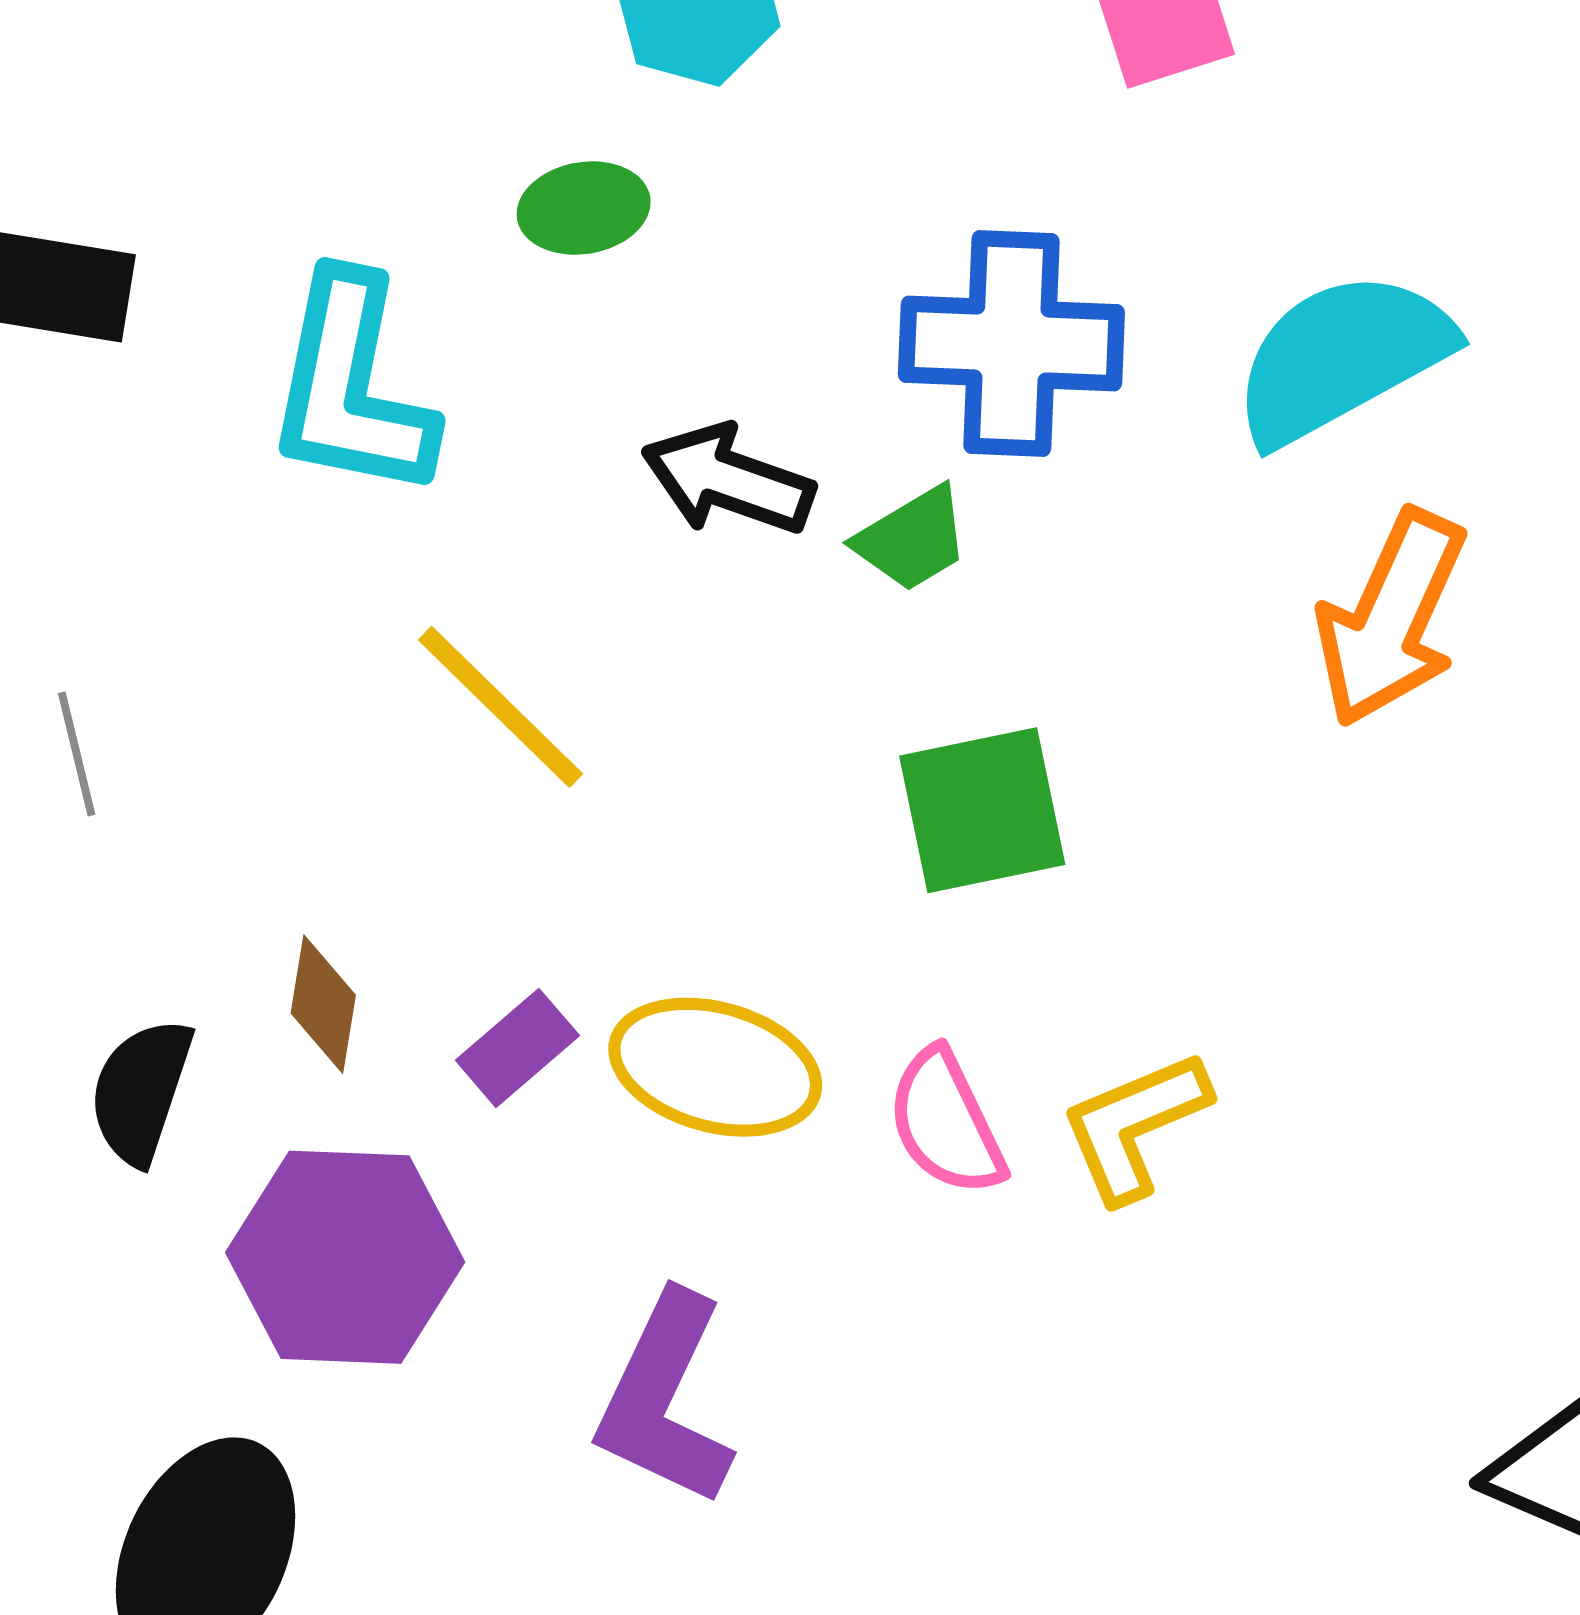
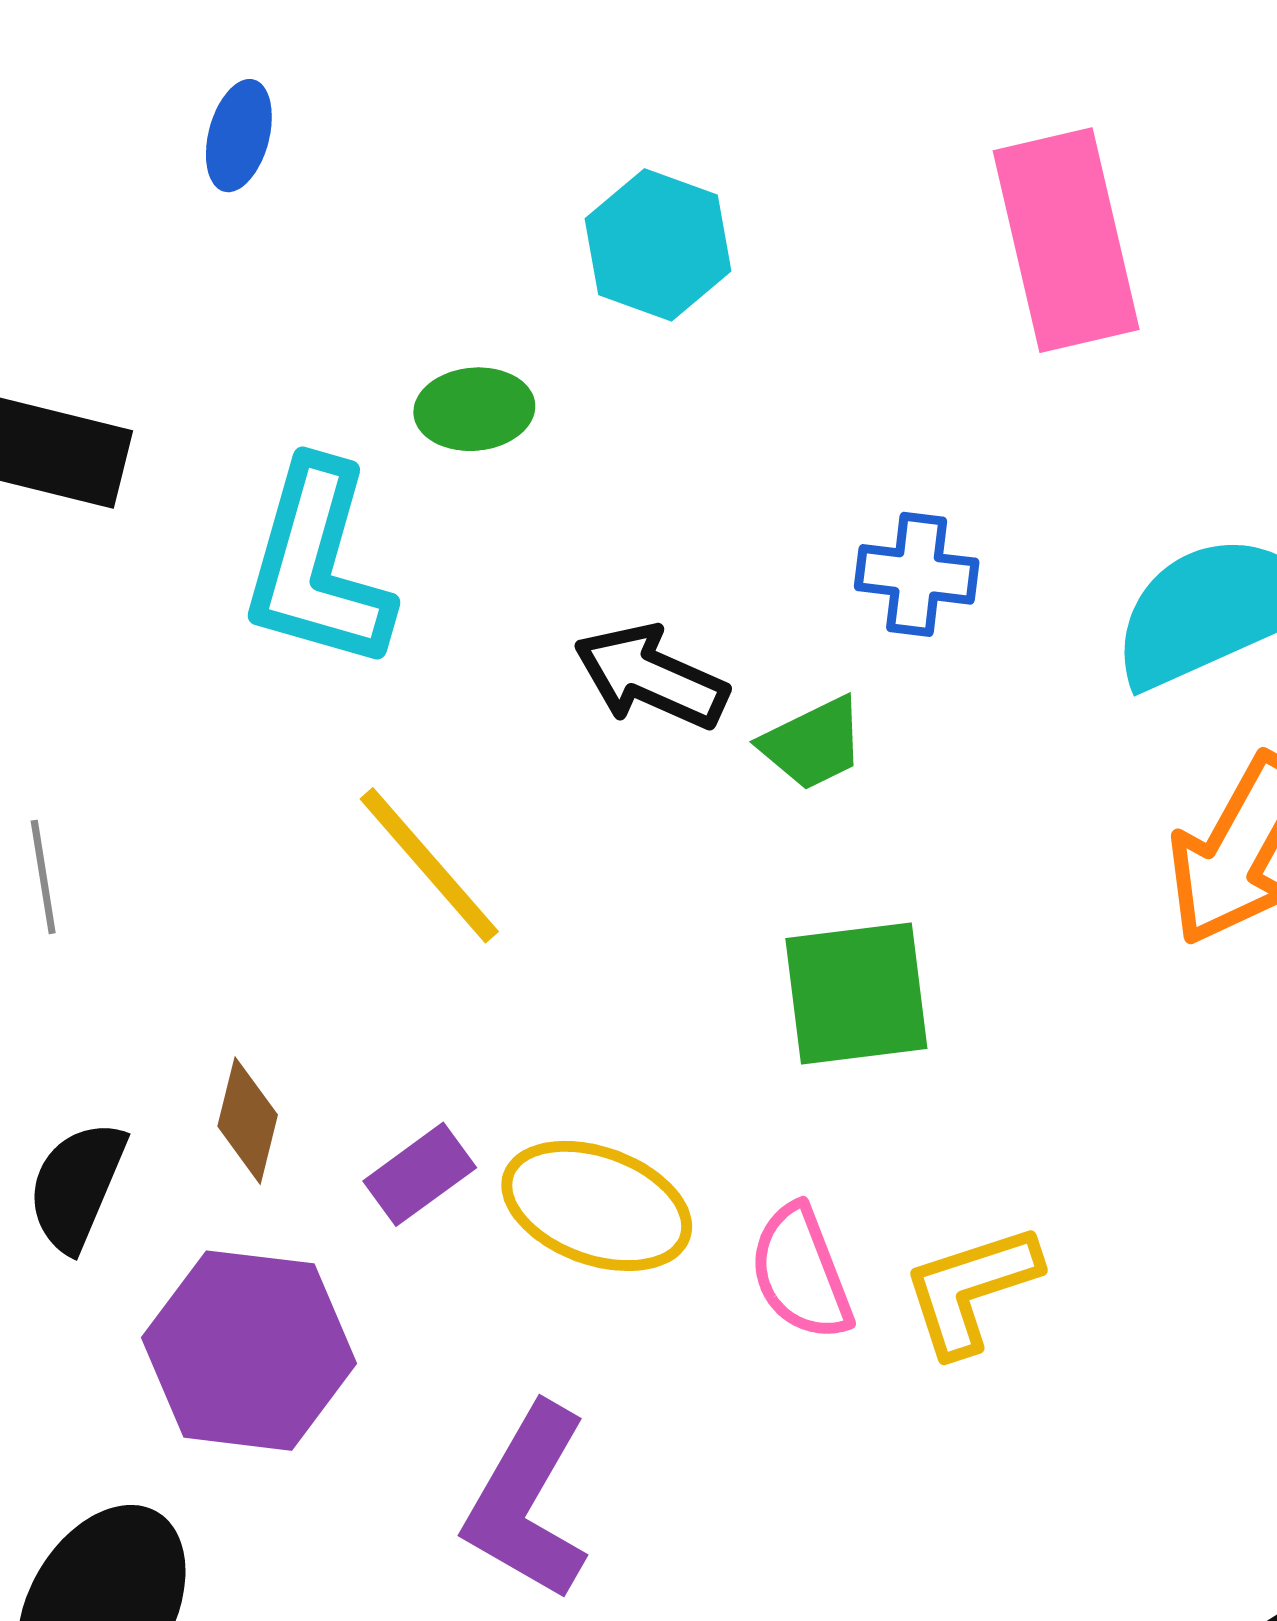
green ellipse: (584, 208) -> (474, 409), moved
blue cross: (1011, 344) -> (917, 574), size x0.6

